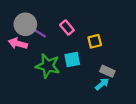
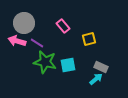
purple line: (39, 33) -> (37, 43), moved
cyan square: (72, 59) -> (68, 65), moved

